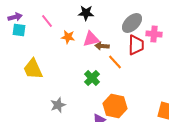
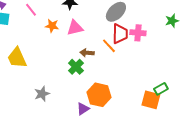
pink cross: (154, 34) -> (138, 33), moved
brown arrow: (102, 46) -> (87, 53), moved
orange line: (115, 62) -> (109, 46), moved

